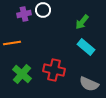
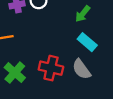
gray semicircle: (89, 84) -> (81, 69), moved, turned 30

